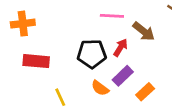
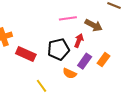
red rectangle: (36, 61) -> (26, 54), moved, turned 30
orange rectangle: (145, 92) -> (104, 60), moved

